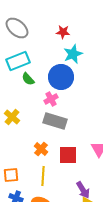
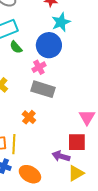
red square: (68, 155) -> (77, 142), moved
yellow line: (43, 176) -> (14, 144), moved
purple arrow: (83, 190) -> (61, 156), moved, turned 138

